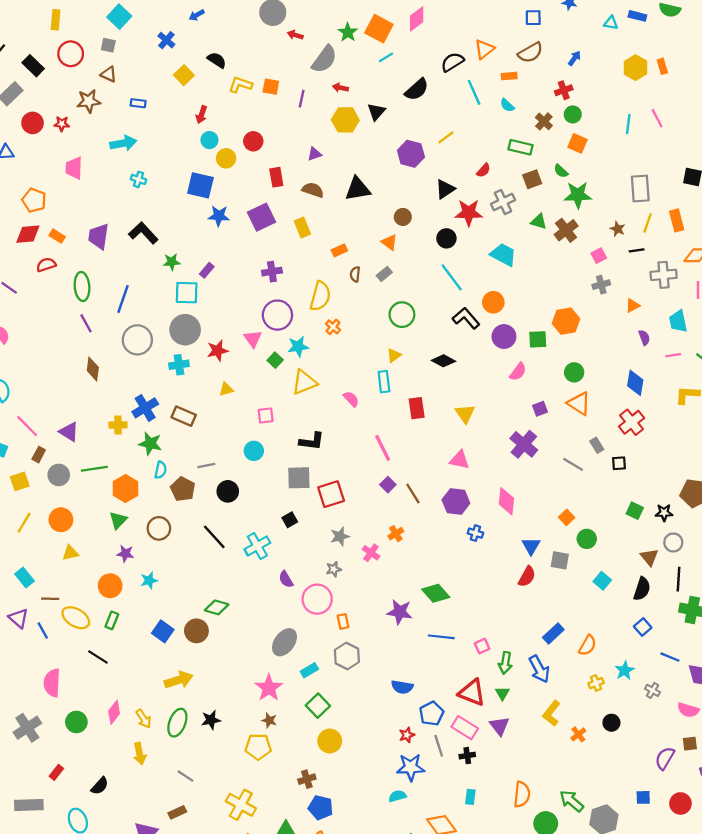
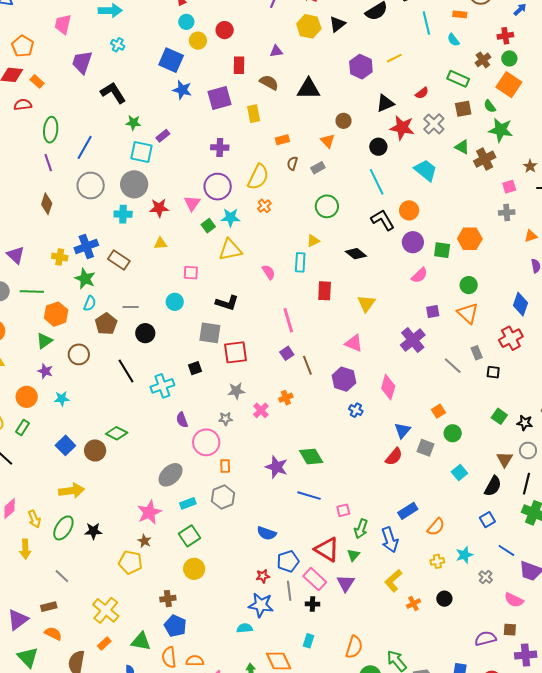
orange square: (578, 143) -> (509, 85), size x1.4
gray cross: (503, 202) -> (434, 124), turned -30
purple trapezoid: (99, 236) -> (82, 62), moved
purple semicircle: (665, 758) -> (485, 638), turned 35

